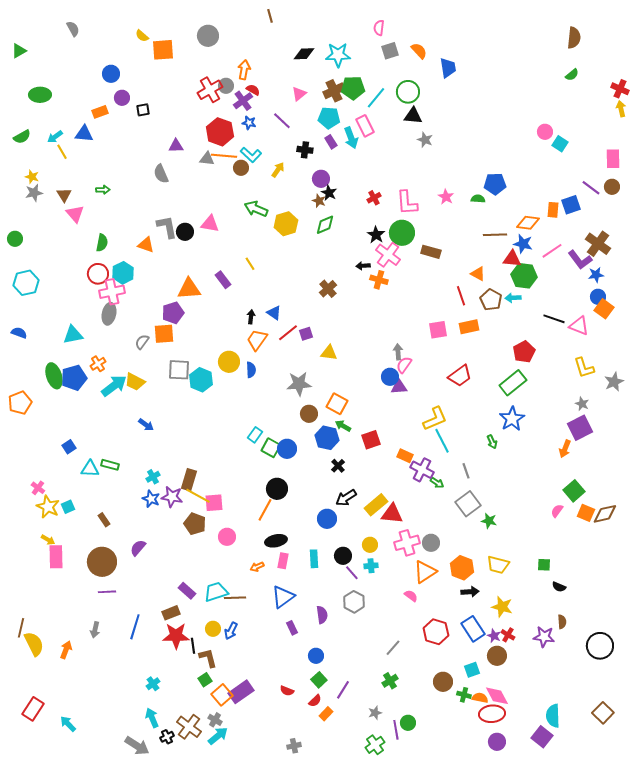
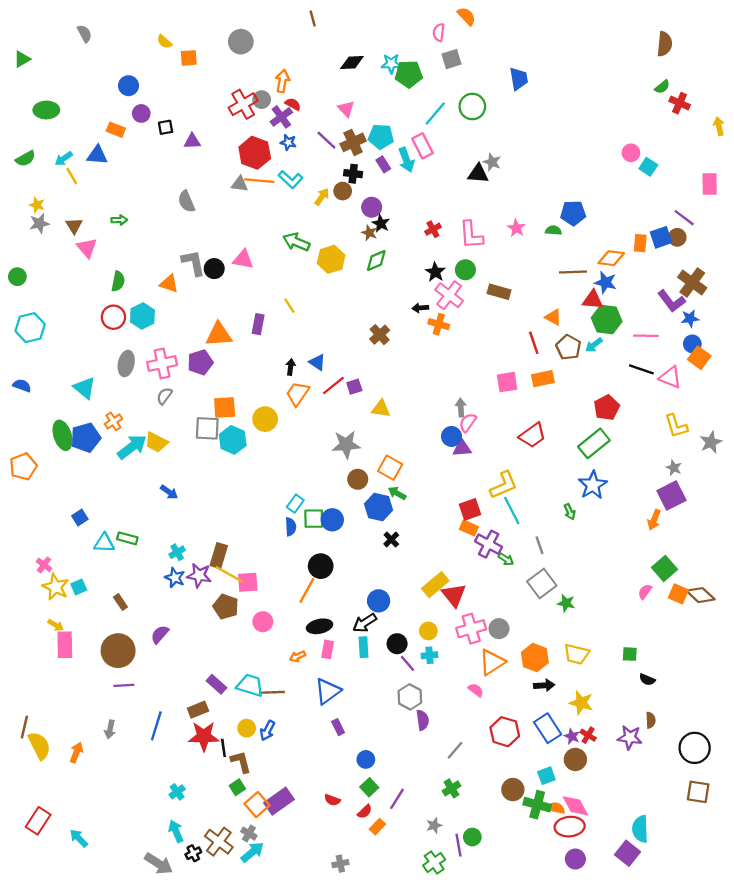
orange square: (163, 50) -> (189, 58), size x0.7
orange semicircle: (419, 51) -> (467, 16), moved
cyan star: (338, 55) -> (391, 64), size x0.7
green pentagon: (353, 88) -> (409, 74), moved
red cross: (620, 89) -> (680, 103), moved
brown cross: (334, 91) -> (353, 142), moved
pink triangle: (299, 94) -> (346, 109), turned -35
orange rectangle: (100, 112) -> (116, 130), turned 42
black triangle: (413, 116) -> (478, 174), moved
purple triangle: (176, 146) -> (192, 141), moved
brown circle: (241, 168) -> (343, 191), moved
brown circle: (612, 187) -> (677, 237), moved
green circle: (402, 233) -> (465, 270), size x0.7
pink line: (552, 251) -> (646, 336), moved, turned 35
purple rectangle: (223, 280) -> (258, 324), turned 48
pink cross: (112, 292) -> (162, 364), moved
cyan arrow: (513, 298) -> (594, 345), turned -35
orange square: (164, 334) -> (225, 408), moved
cyan triangle: (73, 335) -> (85, 388), turned 50
blue semicircle: (251, 370) -> (291, 527), moved
red square: (371, 440) -> (470, 509), moved
green square: (271, 448) -> (314, 519), turned -30
black arrow: (346, 498) -> (365, 623), moved
red triangle: (392, 514) -> (454, 595), turned 45
brown diamond: (605, 514) -> (700, 595), turned 55
cyan trapezoid: (216, 592) -> (250, 685), turned 35
purple semicircle: (322, 615) -> (423, 720), moved
green cross: (464, 695) -> (537, 805), size x1.6
brown square: (603, 713) -> (698, 792), moved, turned -35

